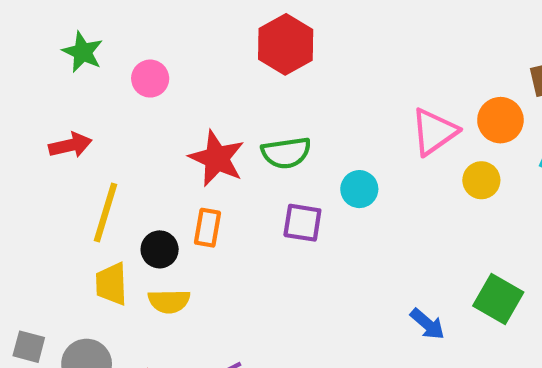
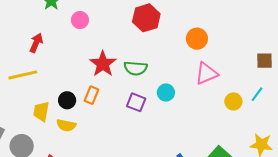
orange circle: (500, 120) -> (197, 39), moved
red arrow: (70, 145) -> (36, 43), turned -66
yellow circle: (481, 180) -> (233, 101), moved
yellow line: (105, 212) -> (23, 75), moved, turned 48

